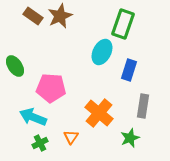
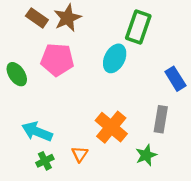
blue rectangle: (129, 70) -> (175, 79), moved, turned -50
pink pentagon: (51, 88) -> (57, 60), moved

